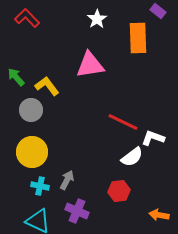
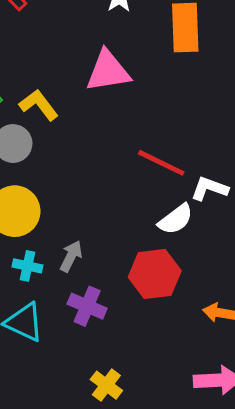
red hexagon: (119, 191) -> (155, 274), size x1.4

